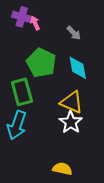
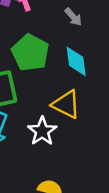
white star: (71, 122) -> (42, 131), moved

